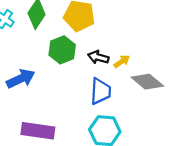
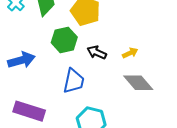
yellow arrow: (122, 61) -> (130, 53), moved
blue trapezoid: (101, 91) -> (74, 81), moved

